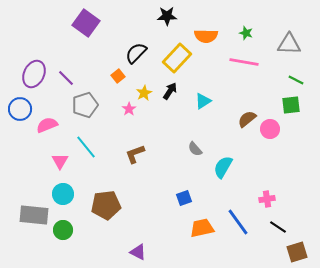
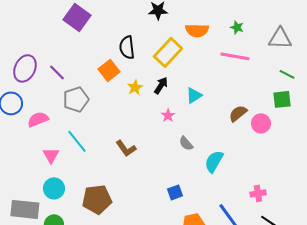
black semicircle: (136, 53) -> (127, 47), turned -50
orange square: (118, 76) -> (109, 70), size x1.5
pink star: (129, 109) -> (168, 115), moved
brown L-shape: (135, 154) -> (126, 148), turned -105

